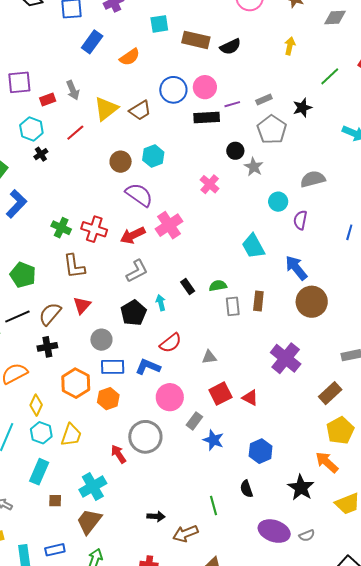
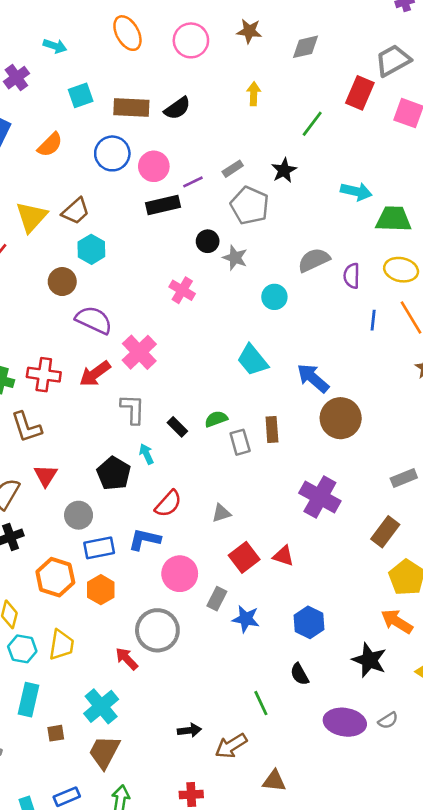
blue circle: (173, 90) -> (112, 153), moved
cyan hexagon: (153, 156) -> (91, 249), moved
purple semicircle: (300, 220) -> (352, 276), moved
gray L-shape: (137, 271) -> (133, 409), moved, turned -50

